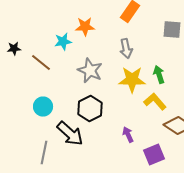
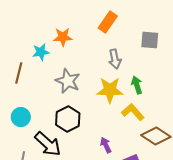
gray arrow: (126, 49) -> (115, 59), moved
brown line: (41, 63) -> (19, 73), turned 65

